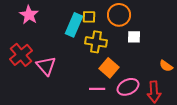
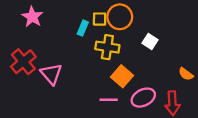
orange circle: (119, 15) -> (120, 17), moved
cyan rectangle: (74, 25) -> (83, 28), size x0.6
white square: (134, 37) -> (150, 41), turned 32

